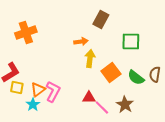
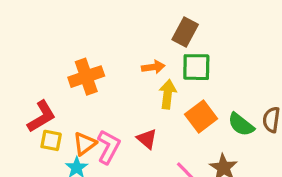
orange cross: (26, 32) -> (86, 77), moved
green square: (131, 42) -> (196, 67), moved
red triangle: (89, 98) -> (147, 139), moved, turned 40

